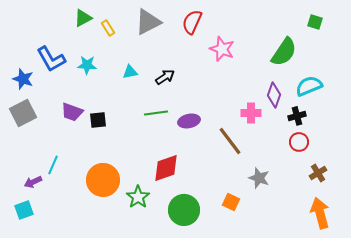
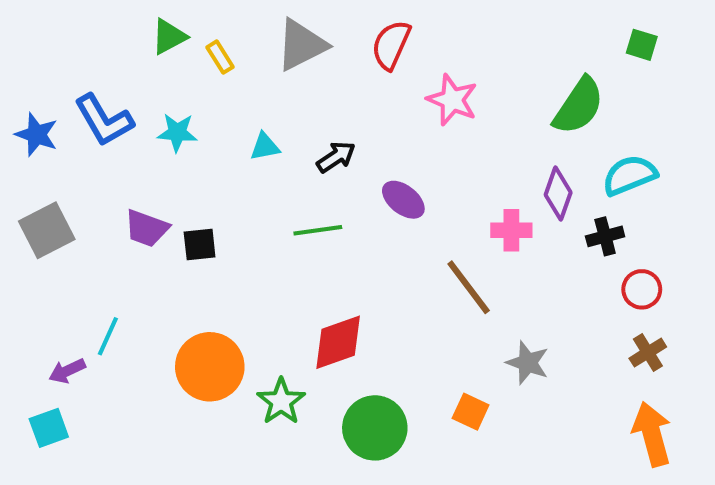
blue star: (23, 79) -> (37, 134), moved
purple ellipse: (189, 121) -> (403, 200), moved, turned 50
red circle: (299, 142) -> (642, 289), moved

